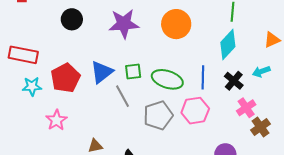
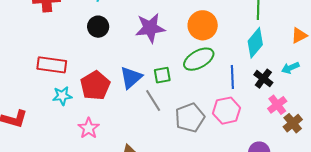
green ellipse: (167, 79) -> (199, 59), moved, turned -44

